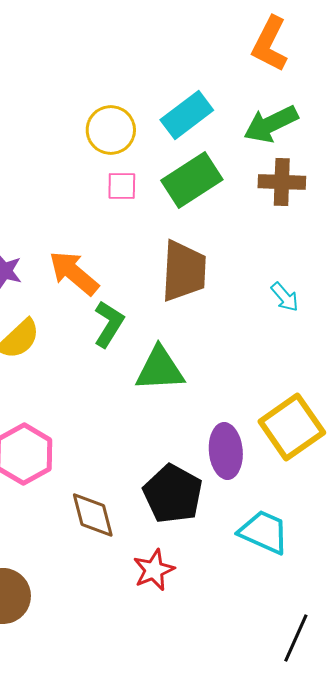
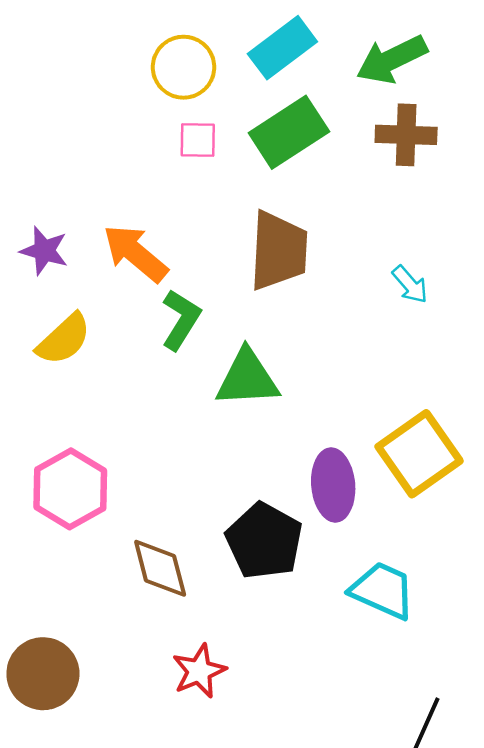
red star: (154, 570) -> (199, 671), moved

